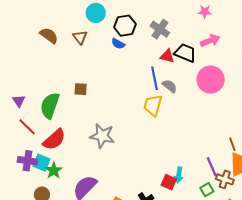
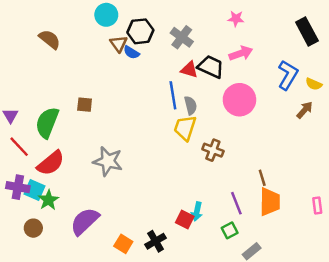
brown triangle: (80, 37) -> (119, 44), moved
gray semicircle: (170, 86) -> (190, 105), turned 35
yellow trapezoid: (153, 105) -> (185, 128), moved
brown cross: (225, 179) -> (213, 150), moved

